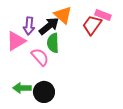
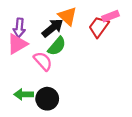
pink rectangle: (103, 15) -> (111, 16), turned -42
purple arrow: (29, 26) -> (19, 28), moved
green semicircle: (53, 43) -> (57, 46), turned -138

